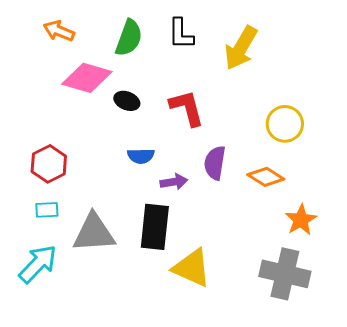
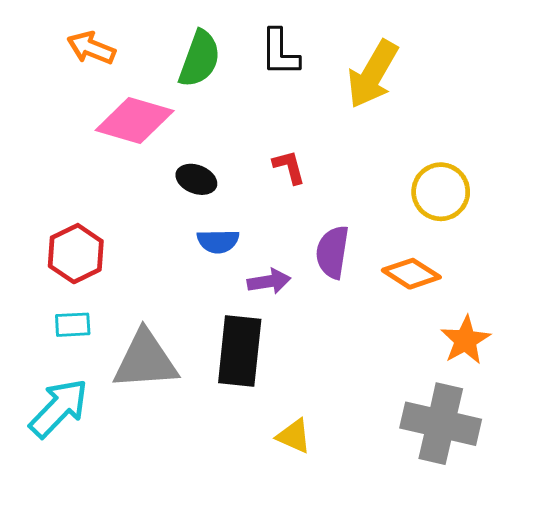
black ellipse: (127, 101) -> (196, 179), moved
red L-shape: (187, 108) -> (289, 167), size x0.6
yellow triangle: (192, 268) -> (294, 436), moved, size x0.6

